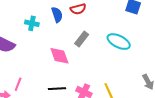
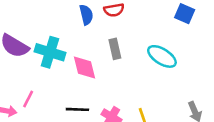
cyan cross: (32, 23) -> (50, 52), moved, size x1.6
gray rectangle: (82, 39) -> (115, 49), turned -56

